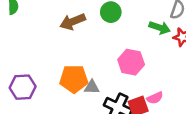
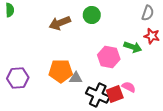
green arrow: (160, 28) -> (133, 47), moved
pink semicircle: (155, 98) -> (129, 87), turned -128

